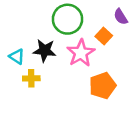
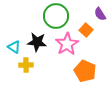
orange pentagon: (103, 86) -> (85, 71), turned -30

